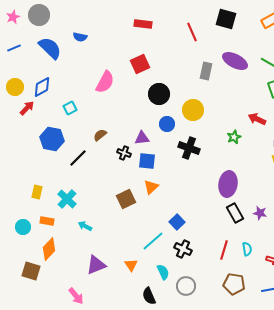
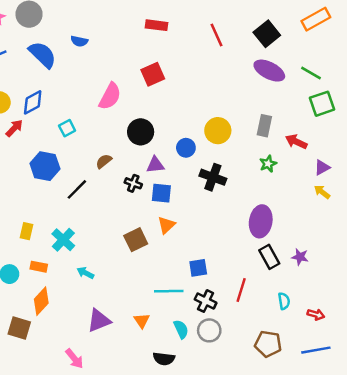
black square: (226, 19) -> (267, 34), moved, turned 35
gray rectangle: (206, 71) -> (264, 126), moved
black circle: (159, 94) -> (141, 132), moved
blue square: (177, 222) -> (198, 268), turned 35
cyan line: (153, 241) -> (169, 291), turned 40
red line: (224, 250) -> (241, 290), moved
gray circle: (186, 286) -> (209, 330), moved
black semicircle: (149, 296) -> (164, 359), turned -60

